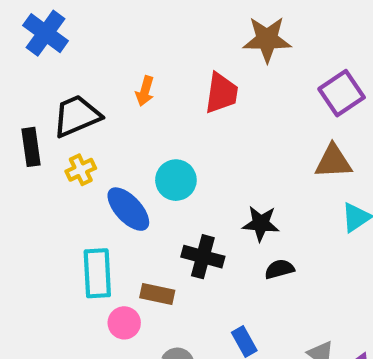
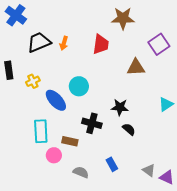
black trapezoid: (77, 116) -> (39, 42), moved
brown triangle: (333, 161) -> (136, 67), moved
black semicircle: (279, 269) -> (129, 129), turned 56

